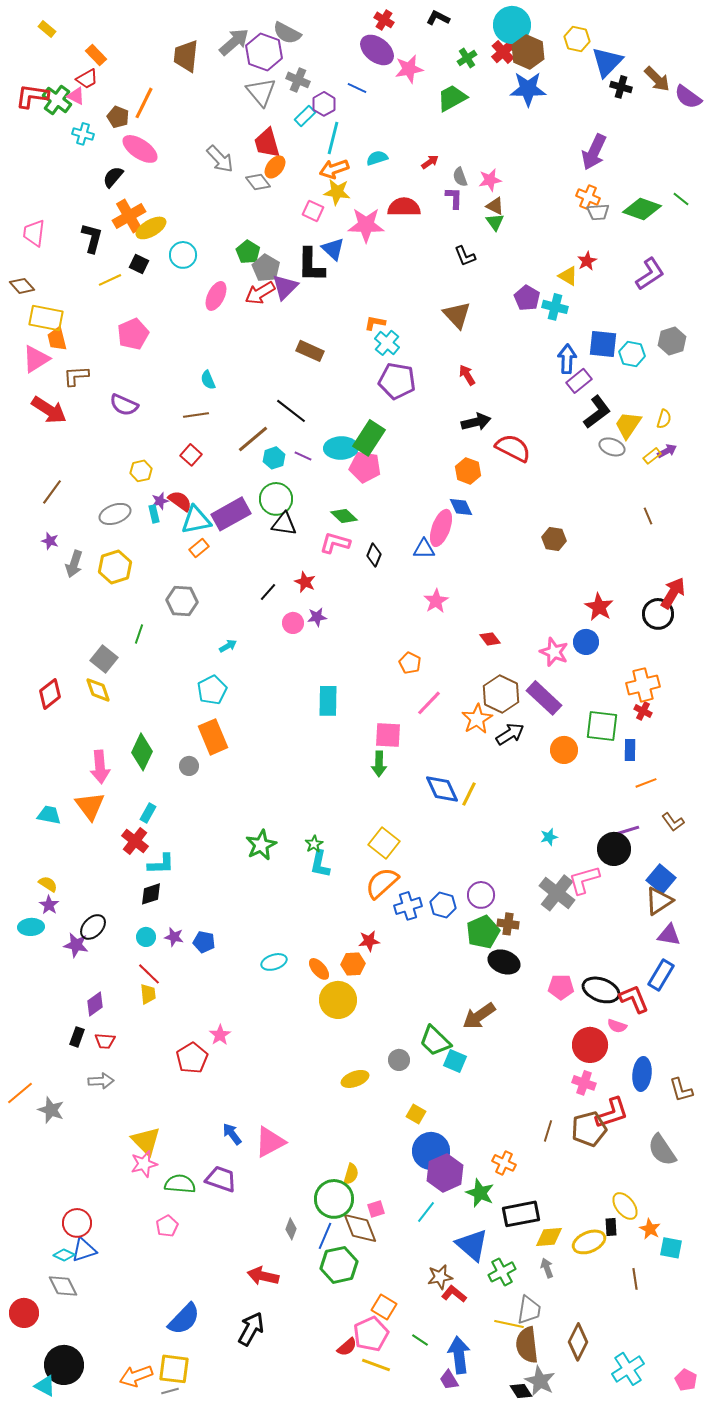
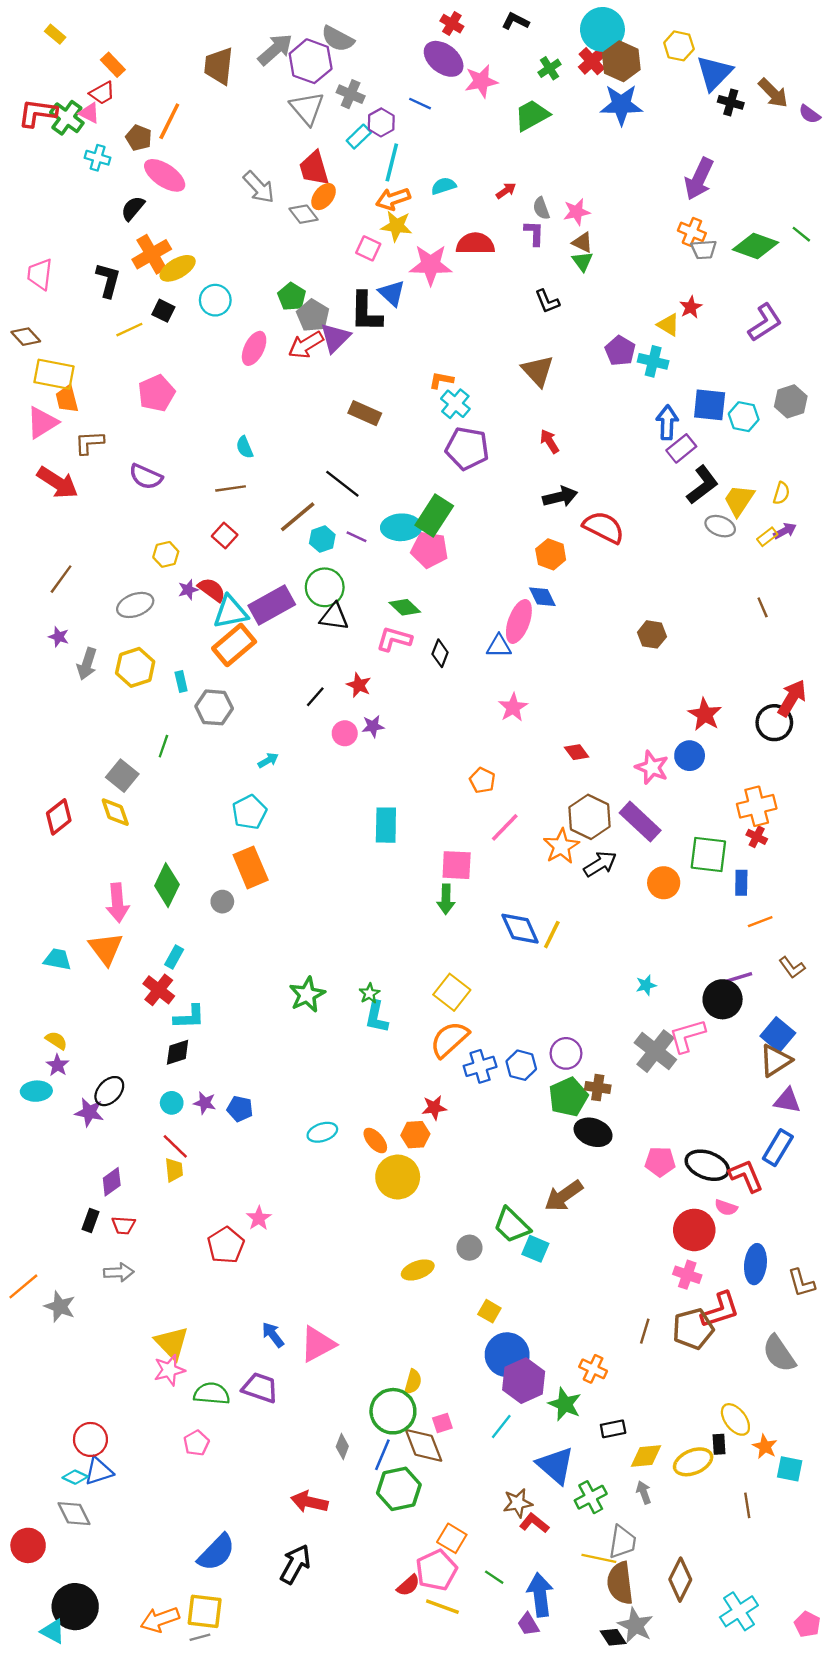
purple semicircle: (688, 97) -> (810, 114), size x0.7
cyan rectangle: (154, 514) -> (181, 681), moved
orange rectangle: (199, 548) -> (234, 645), size x1.8
black rectangle: (521, 1214) -> (613, 1429), size x0.6

